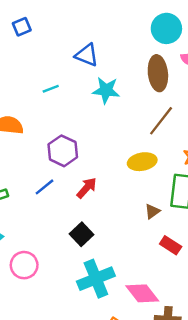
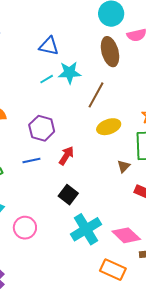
cyan line: (51, 89) -> (47, 79), moved
brown line: (161, 121) -> (96, 95), moved
blue line: (44, 187) -> (31, 160), turned 36

